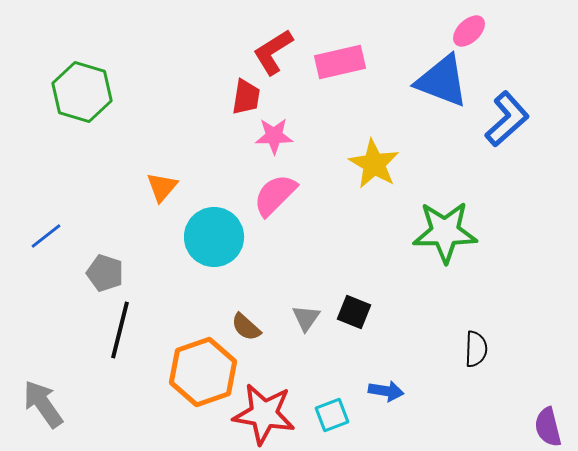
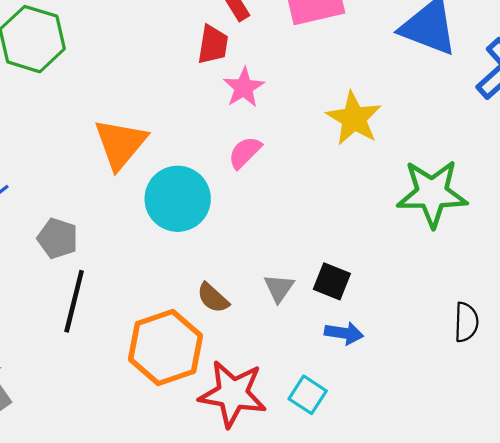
pink star: (274, 136) -> (244, 88), turned -30
orange triangle: (162, 187) -> (120, 144), size x1.6
pink semicircle: (275, 195) -> (245, 153), size x0.7
blue arrow: (386, 391) -> (344, 333), moved
cyan square: (332, 415) -> (308, 395), turned -36

